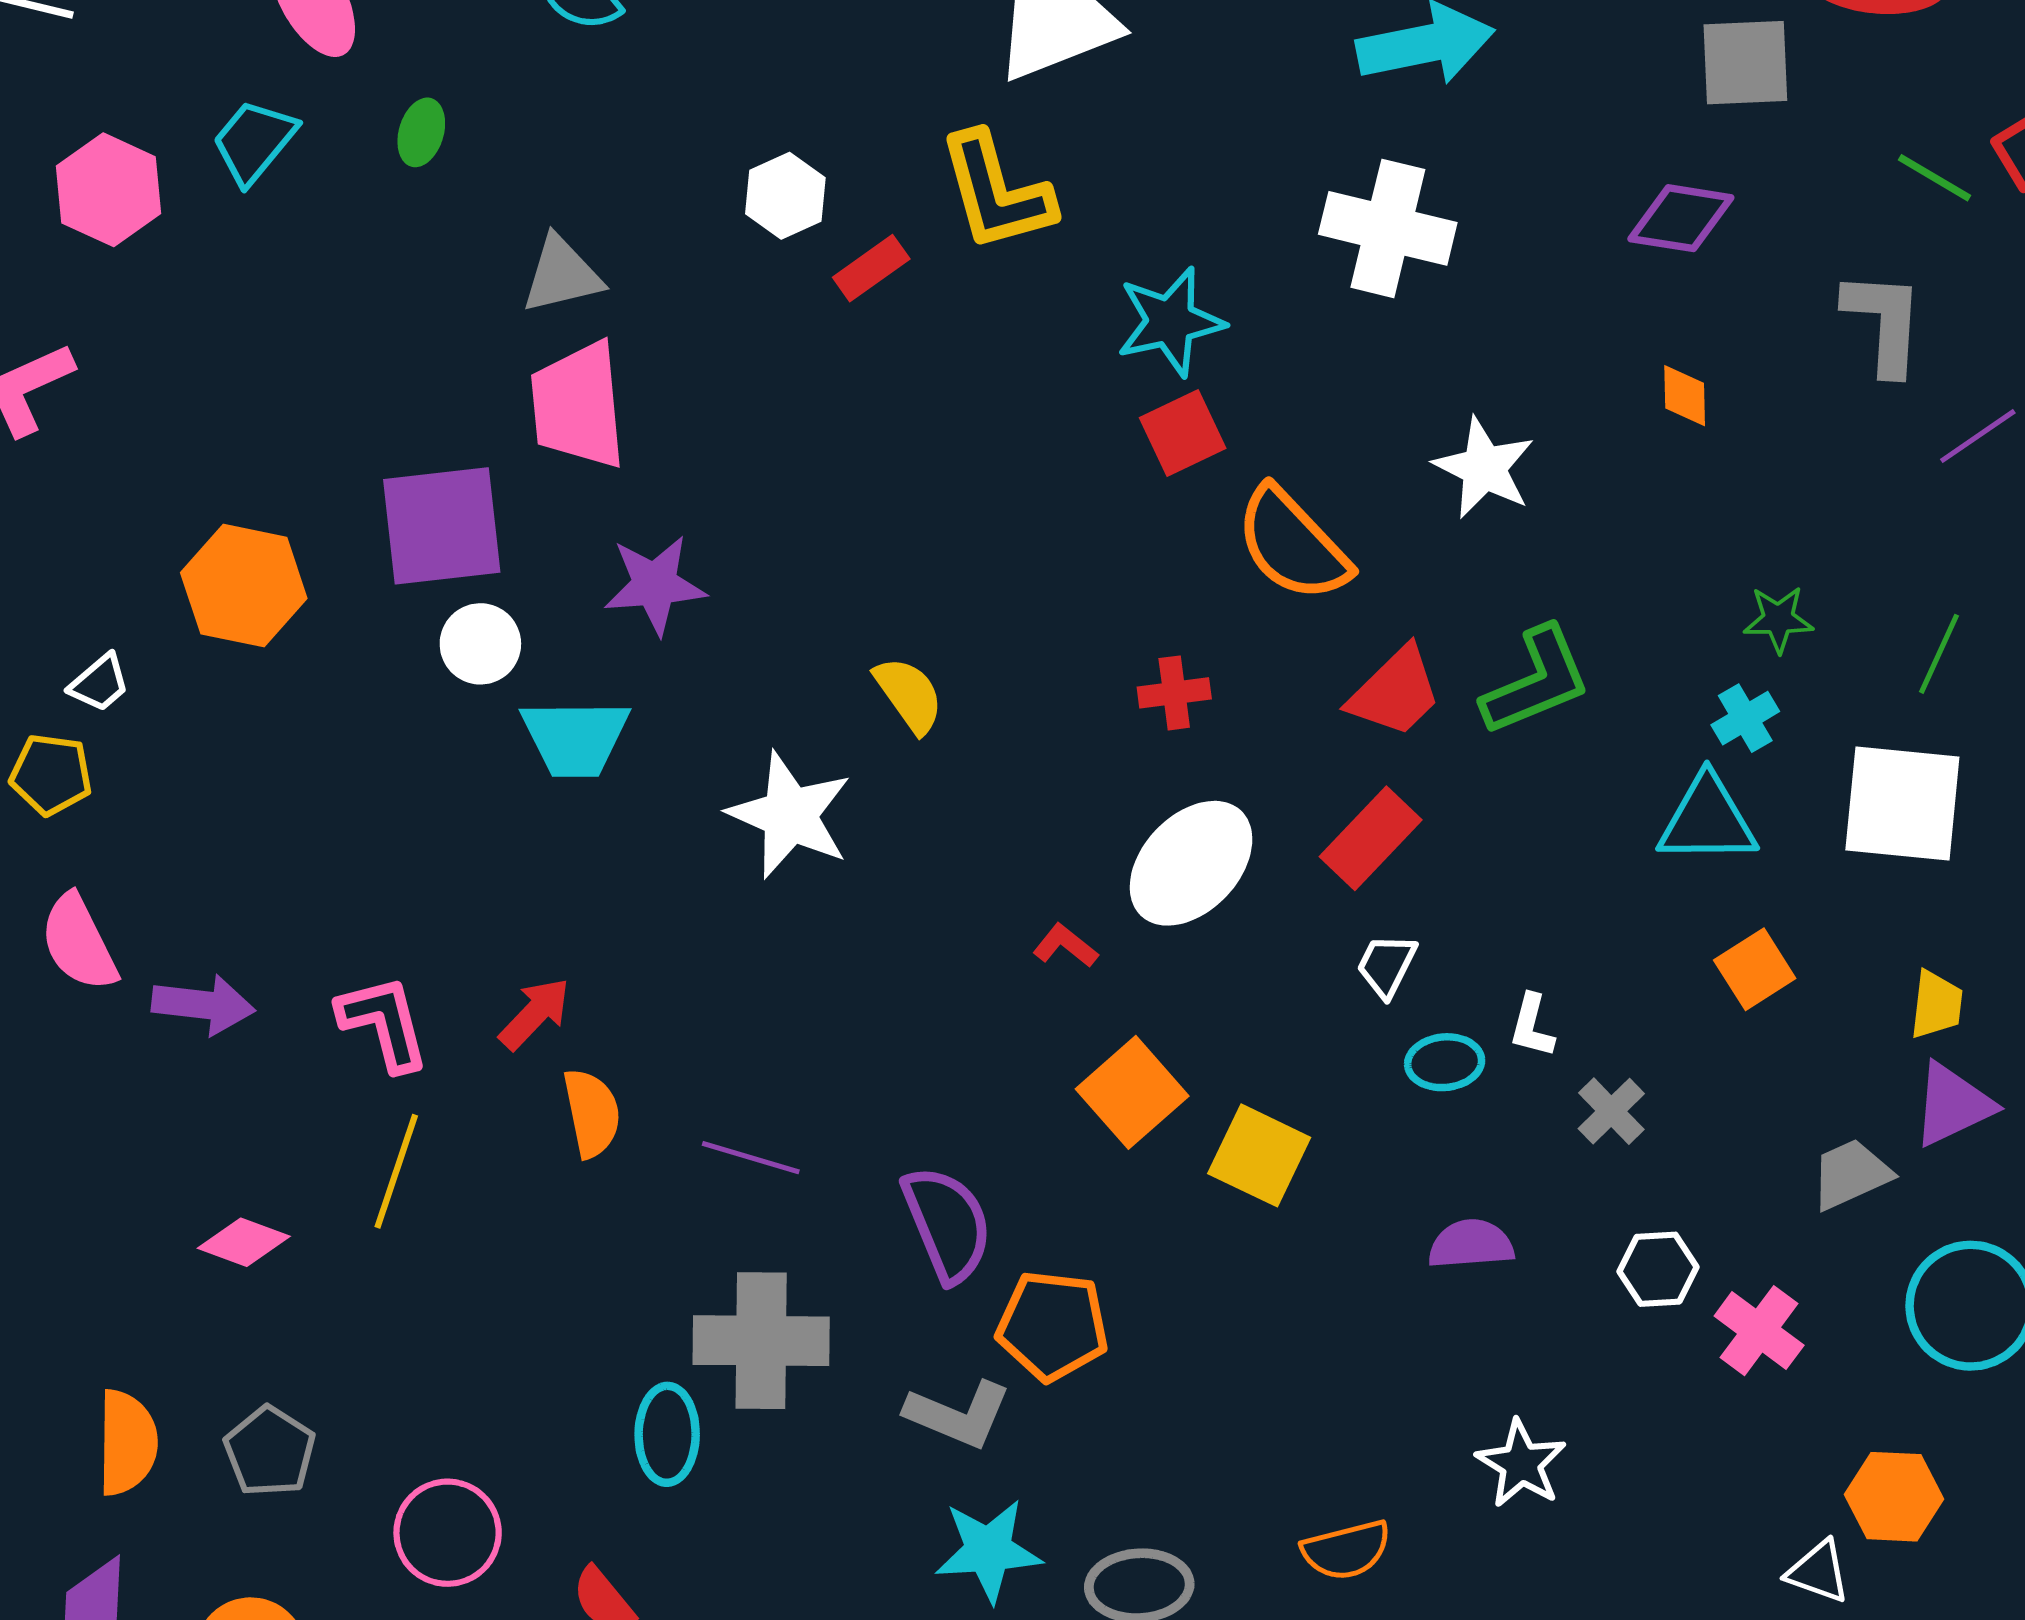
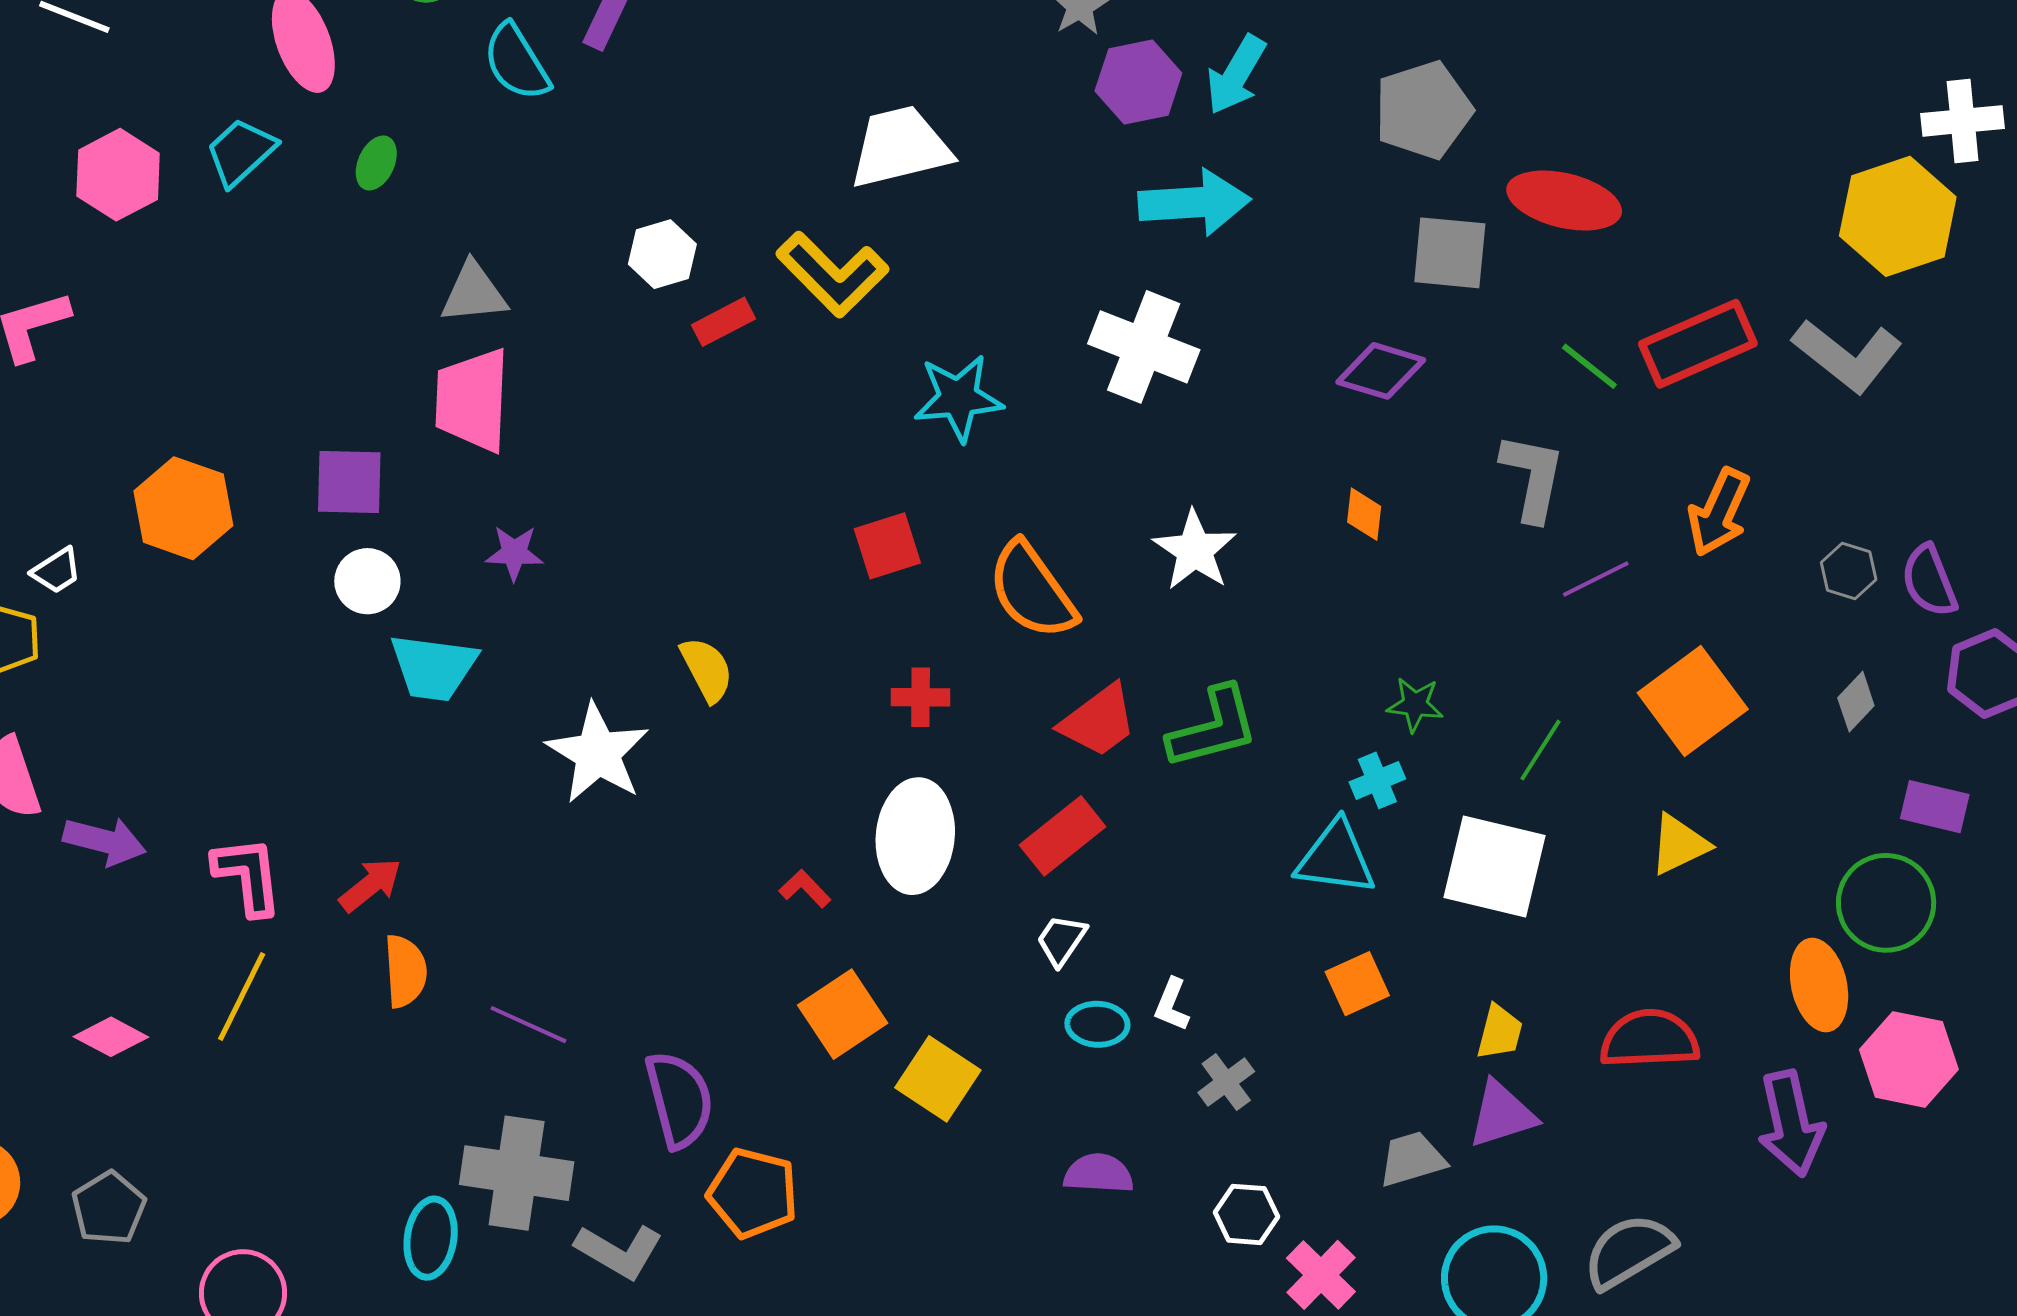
yellow L-shape: (996, 192) -> (832, 274), turned -37
red square: (1183, 433) -> (887, 546), moved
purple square: (442, 526) -> (349, 482), size x0.7
purple star: (655, 585) -> (514, 553), size x0.7
white ellipse: (1191, 863) -> (915, 836), turned -46
gray L-shape: (958, 1414) -> (619, 1251), moved

